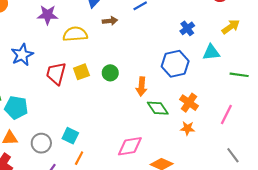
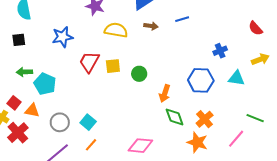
green line: (239, 75) -> (255, 118), moved
orange star: (188, 128) -> (197, 142), size x1.5

